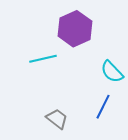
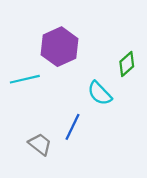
blue line: (103, 107) -> (73, 127), moved

